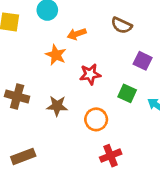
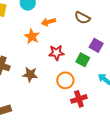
green square: (127, 93) -> (83, 60), moved
orange circle: (96, 119) -> (65, 80), moved
red cross: (111, 156) -> (79, 99), moved

